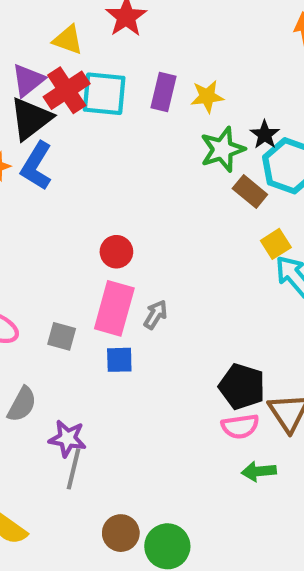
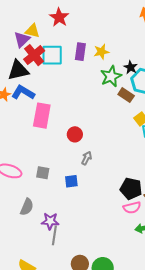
purple triangle: (28, 80) -> (22, 39), moved
black triangle: (31, 119) -> (18, 70), turned 30
blue L-shape: (36, 166) -> (23, 93), turned 95
red circle: (116, 252) -> (75, 134), moved
pink rectangle: (114, 308) -> (42, 116), moved

